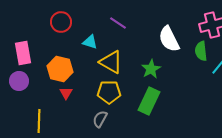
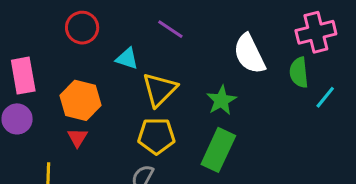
yellow triangle: (111, 62) -> (160, 90), turned 45
red triangle: (66, 93) -> (77, 138), moved

